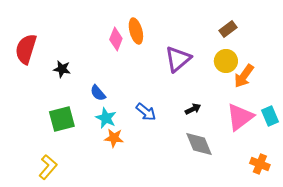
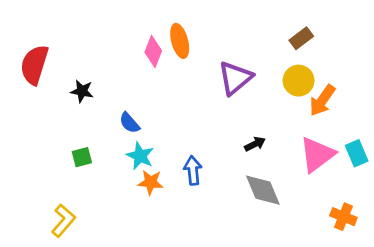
blue arrow: (146, 112) -> (193, 170), moved, turned -135
green square: (62, 119) -> (82, 157), size x0.6

